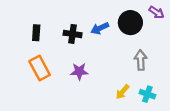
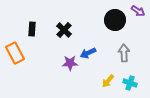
blue arrow: (100, 28) -> (88, 53), moved
black cross: (73, 34) -> (64, 30), turned 35
orange rectangle: (40, 68) -> (15, 53), moved

